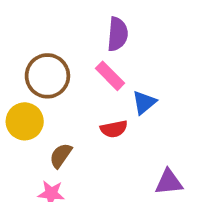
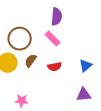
blue triangle: (144, 102) -> (86, 66), moved
brown semicircle: (61, 156) -> (31, 61), moved

